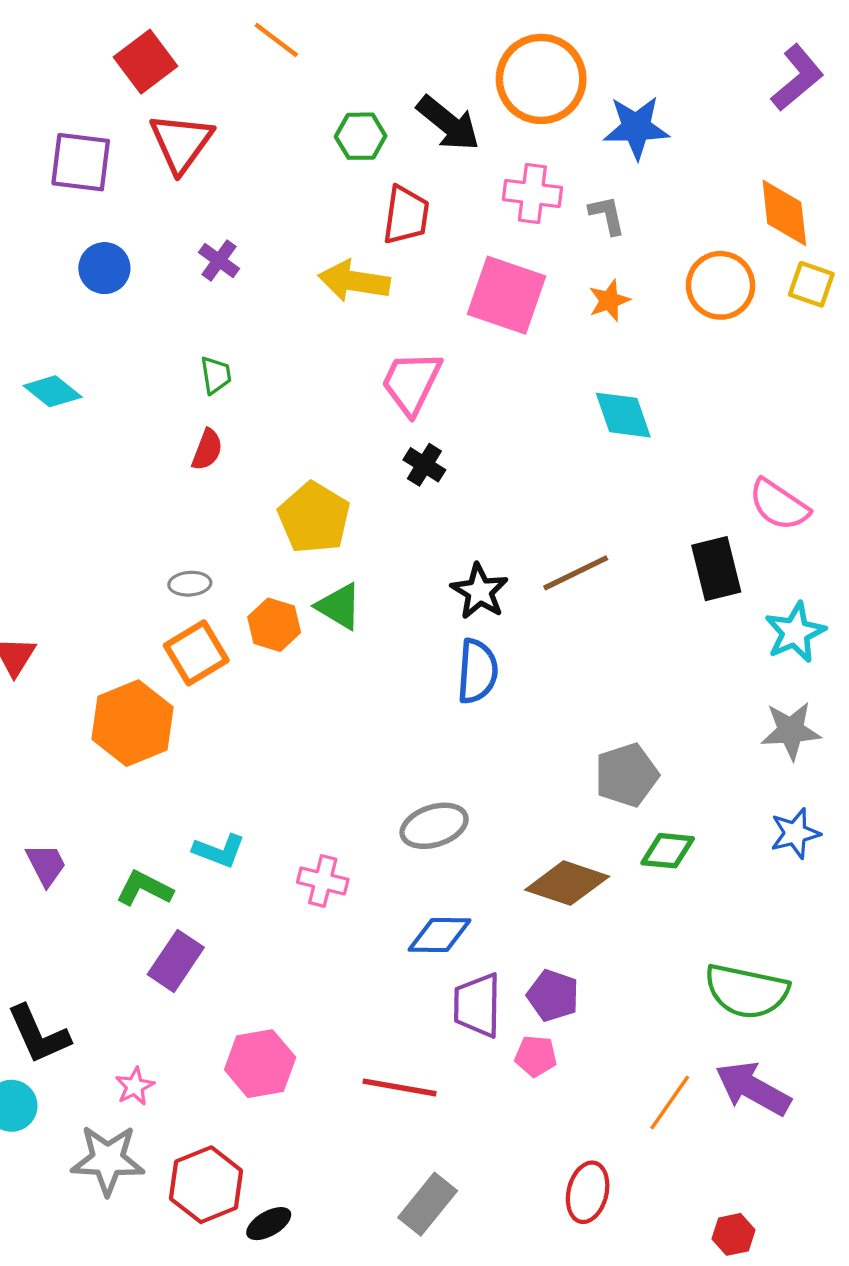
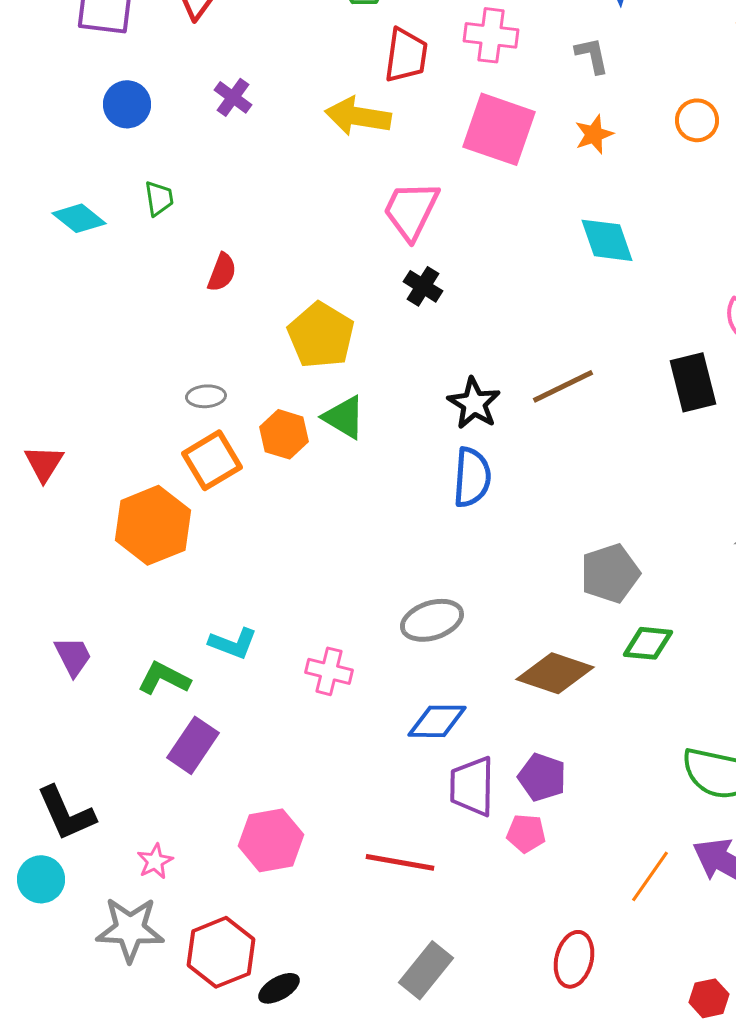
pink cross: (532, 193) -> (491, 35), moved
orange circle: (721, 285) -> (697, 120), size x0.7
green trapezoid: (216, 375) -> (159, 198), moved

